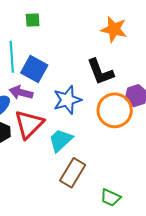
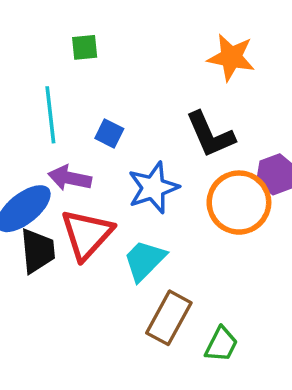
blue square: (34, 69) -> (109, 134), moved, size x0.6
green trapezoid: (111, 198) -> (221, 344), moved, turned -85

